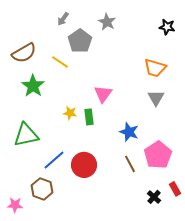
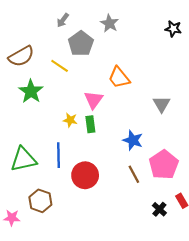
orange trapezoid: (155, 68) -> (119, 78), moved, turned 35
pink triangle: (103, 94) -> (94, 100), moved
green triangle: (26, 135) -> (23, 159), moved
blue line: (54, 160) -> (59, 155), moved, turned -50

